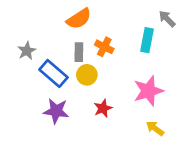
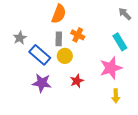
orange semicircle: (79, 19) -> (59, 14), turned -36
cyan rectangle: (147, 40) -> (120, 42), moved, turned -42
yellow arrow: (155, 128) -> (116, 96), turned -128

